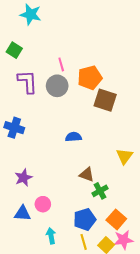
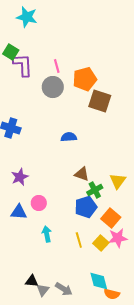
purple L-shape: (28, 82) -> (23, 65), moved
yellow triangle: (124, 156) -> (118, 181), moved
blue pentagon: (85, 219) -> (86, 207), moved

